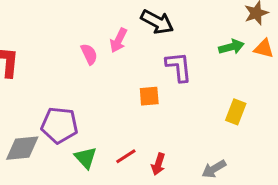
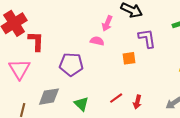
pink semicircle: (89, 54) -> (97, 41), moved, turned -48
purple pentagon: (59, 125) -> (71, 64), moved
green triangle: (86, 158) -> (81, 104), moved

